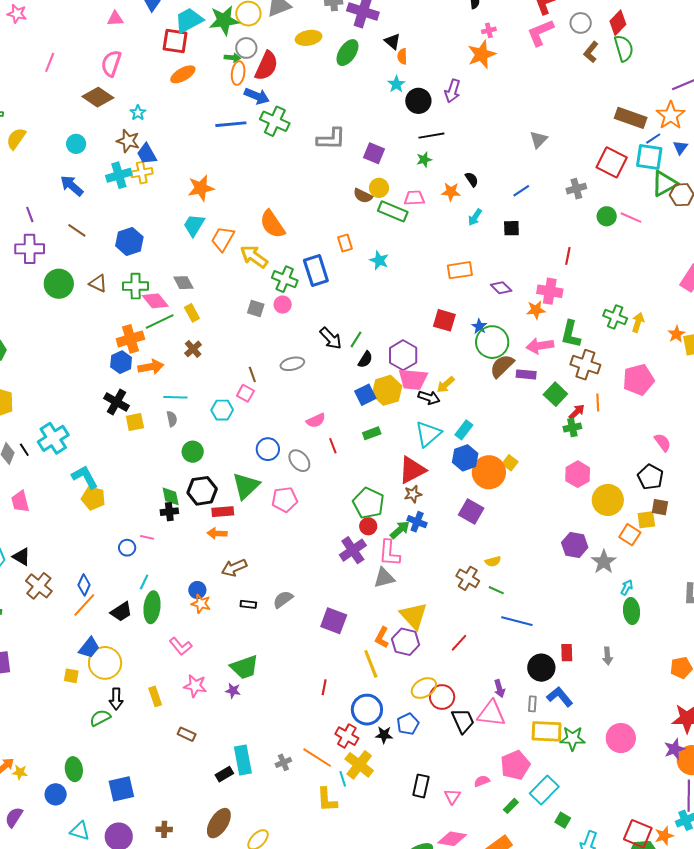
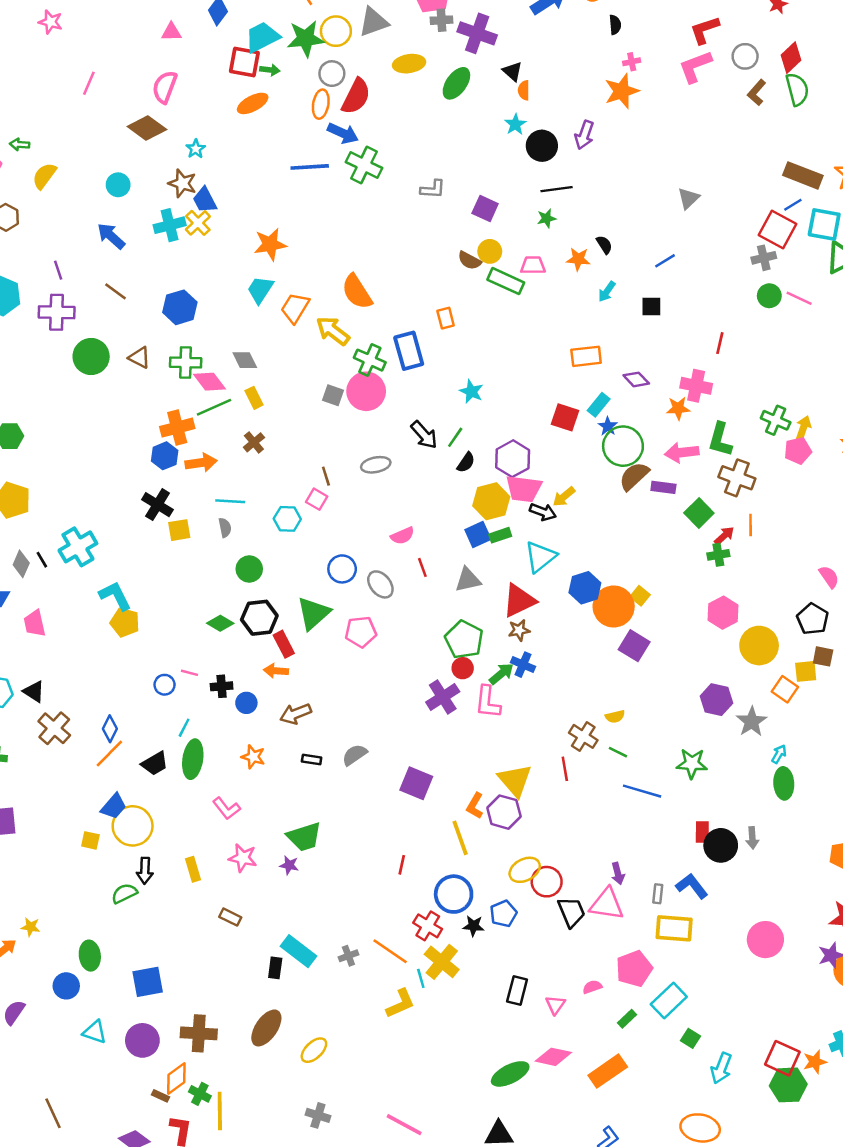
green arrow: (232, 58) -> (270, 70), moved
gray L-shape: (331, 139) -> (433, 189), size x0.7
blue line: (653, 139) -> (793, 205), moved
yellow cross: (142, 173) -> (198, 223), turned -35
gray cross: (576, 189) -> (764, 258), moved
cyan star: (379, 260) -> (471, 391), moved
pink circle: (283, 305) -> (366, 391), size x1.8
pink pentagon: (638, 380) -> (798, 451), moved, size x0.7
blue square: (365, 395) -> (478, 535), moved
cyan rectangle: (464, 430) -> (599, 405), moved
green rectangle: (372, 433) -> (500, 535), moved
green diamond: (171, 496) -> (220, 623), turned -50
black cross: (169, 512) -> (222, 686), moved
red rectangle: (223, 512) -> (284, 644), turned 65
purple square: (471, 512) -> (634, 646), moved
gray triangle: (384, 578) -> (468, 580), moved
blue circle: (197, 590) -> (246, 703), moved
red line: (459, 643) -> (565, 769), moved, turned -54
black circle: (541, 668) -> (721, 845), moved
green star: (573, 738) -> (692, 764), moved
cyan rectangle: (243, 760) -> (299, 951), turned -44
yellow star: (20, 772) -> (31, 927), moved
black rectangle: (224, 774) -> (275, 968), turned -54
yellow L-shape: (327, 800) -> (401, 1004), turned -112
brown cross: (164, 829) -> (199, 1033), size x1.8

